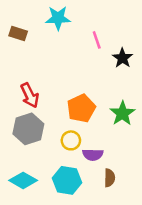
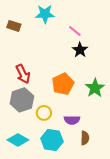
pink line: (97, 40) -> (75, 31), turned -32
black star: (122, 58) -> (80, 50), moved
yellow circle: (71, 140) -> (44, 113), moved

